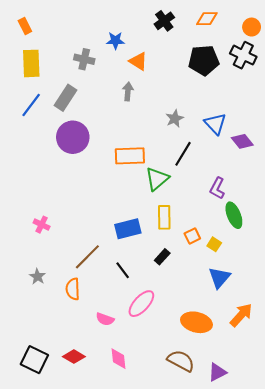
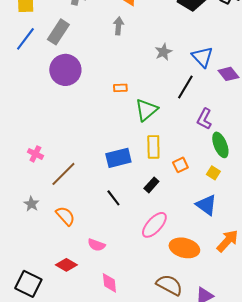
black line: (183, 154) -> (185, 87), moved
orange rectangle: (130, 156) -> (120, 88), size x0.5
yellow square: (214, 244) -> (213, 173), moved
brown line: (87, 257) -> (63, 174), moved
blue triangle: (219, 278) -> (206, 205), turned -35
orange semicircle: (73, 289) -> (65, 216), turned 140
pink ellipse: (141, 304) -> (154, 225), moved
red diamond: (74, 357) -> (66, 265), moved

